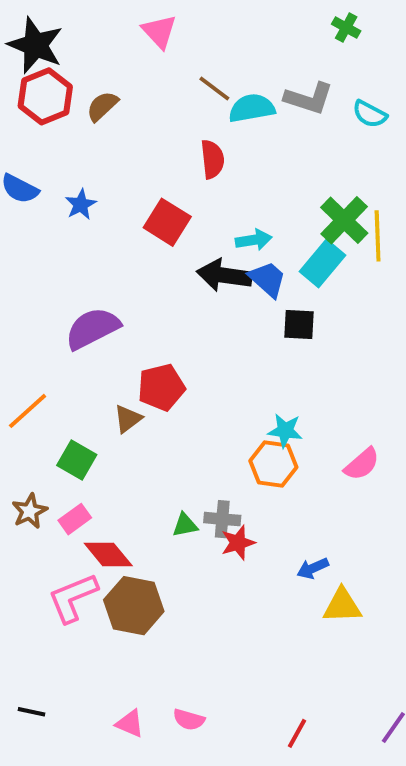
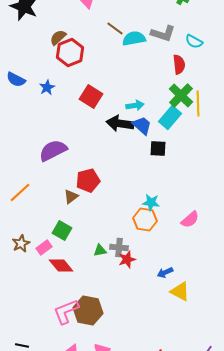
red hexagon: (45, 96) -> (70, 52), moved
red semicircle: (212, 159) -> (179, 64), moved
green square: (77, 460) -> (62, 230), moved
pink L-shape: (73, 598) -> (66, 311), moved
brown hexagon: (134, 606) -> (88, 310), moved
yellow triangle: (342, 606) -> (180, 291), turned 30

